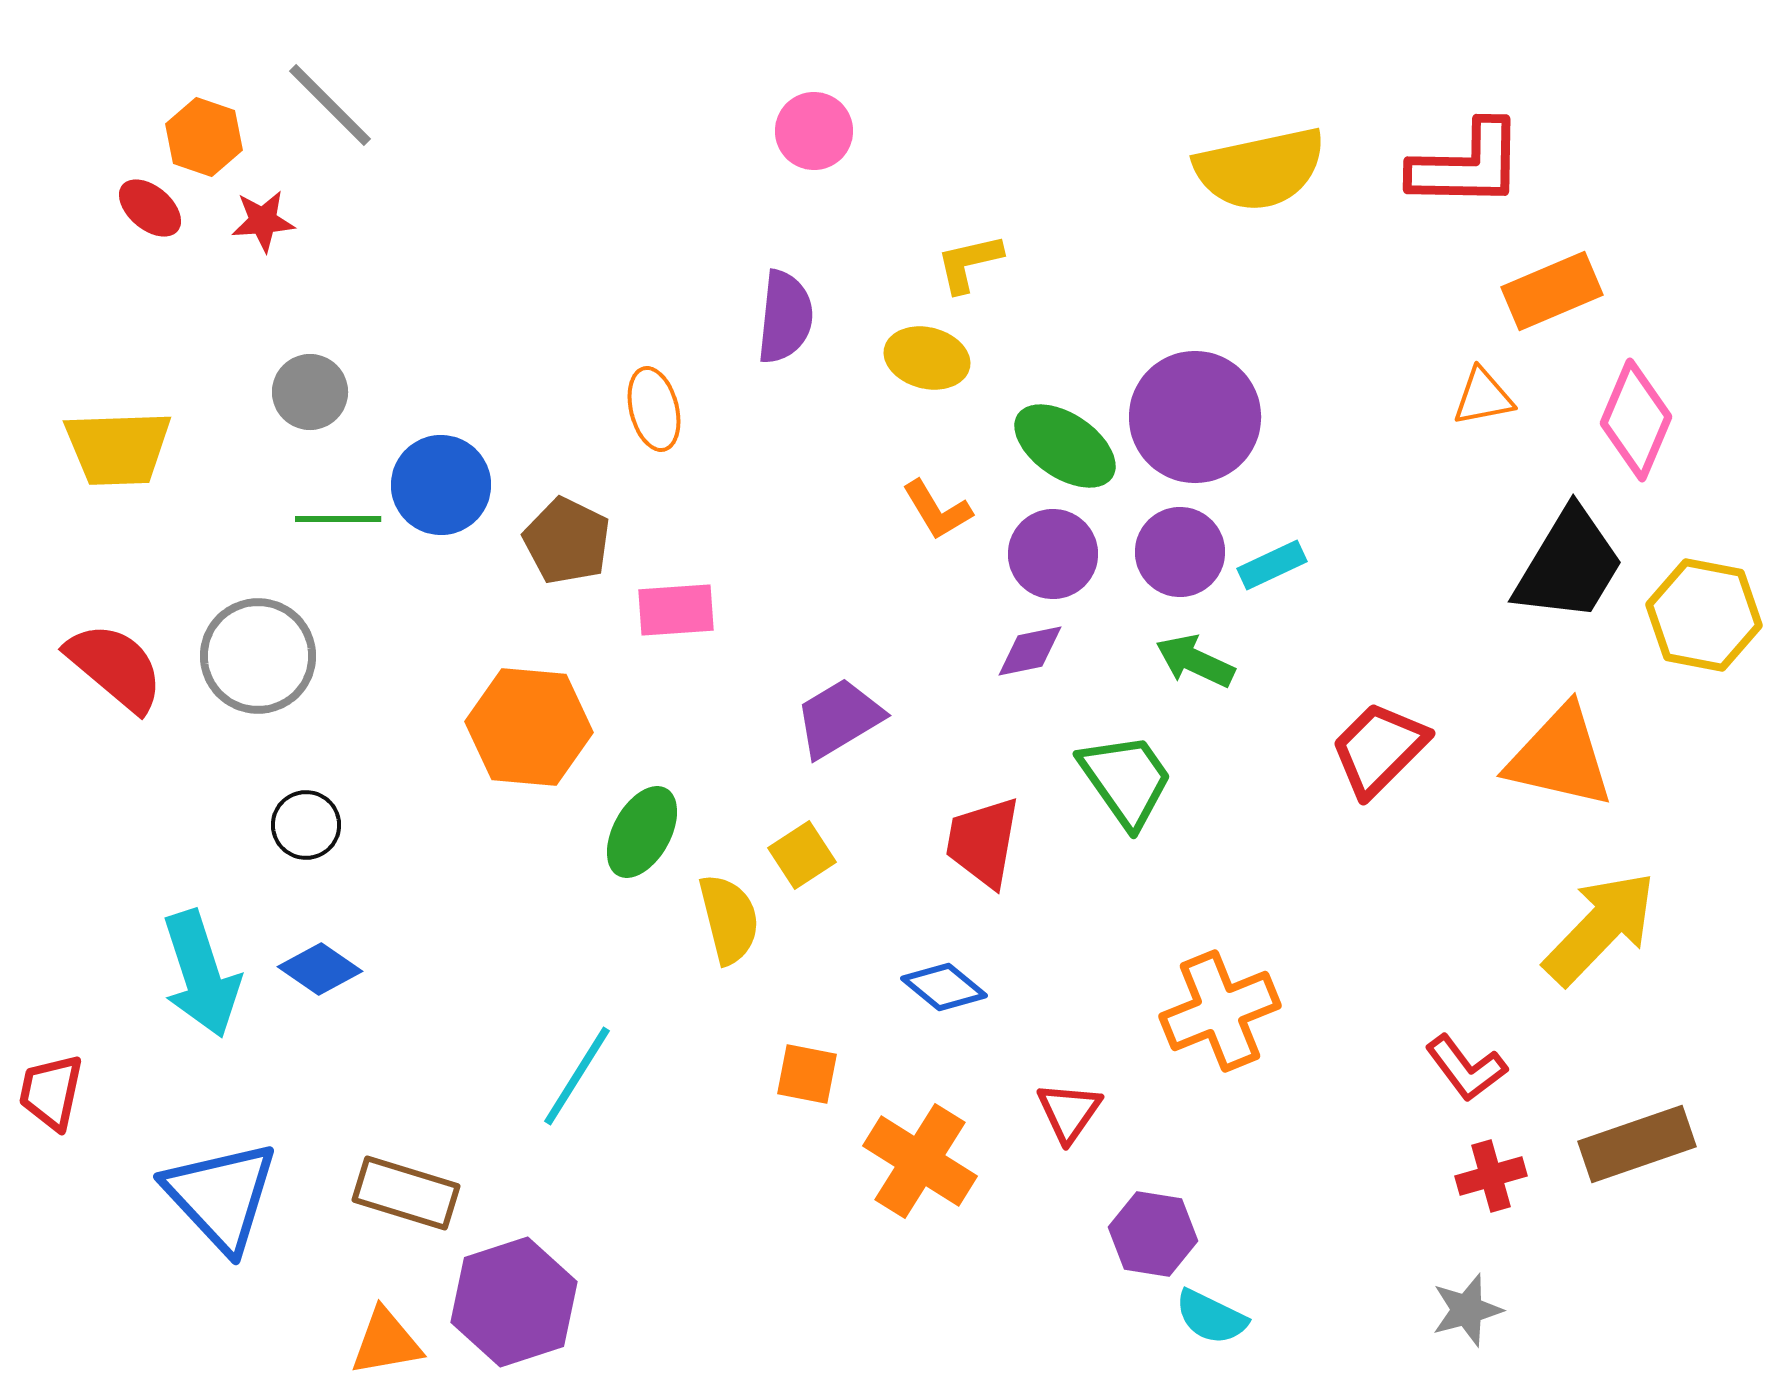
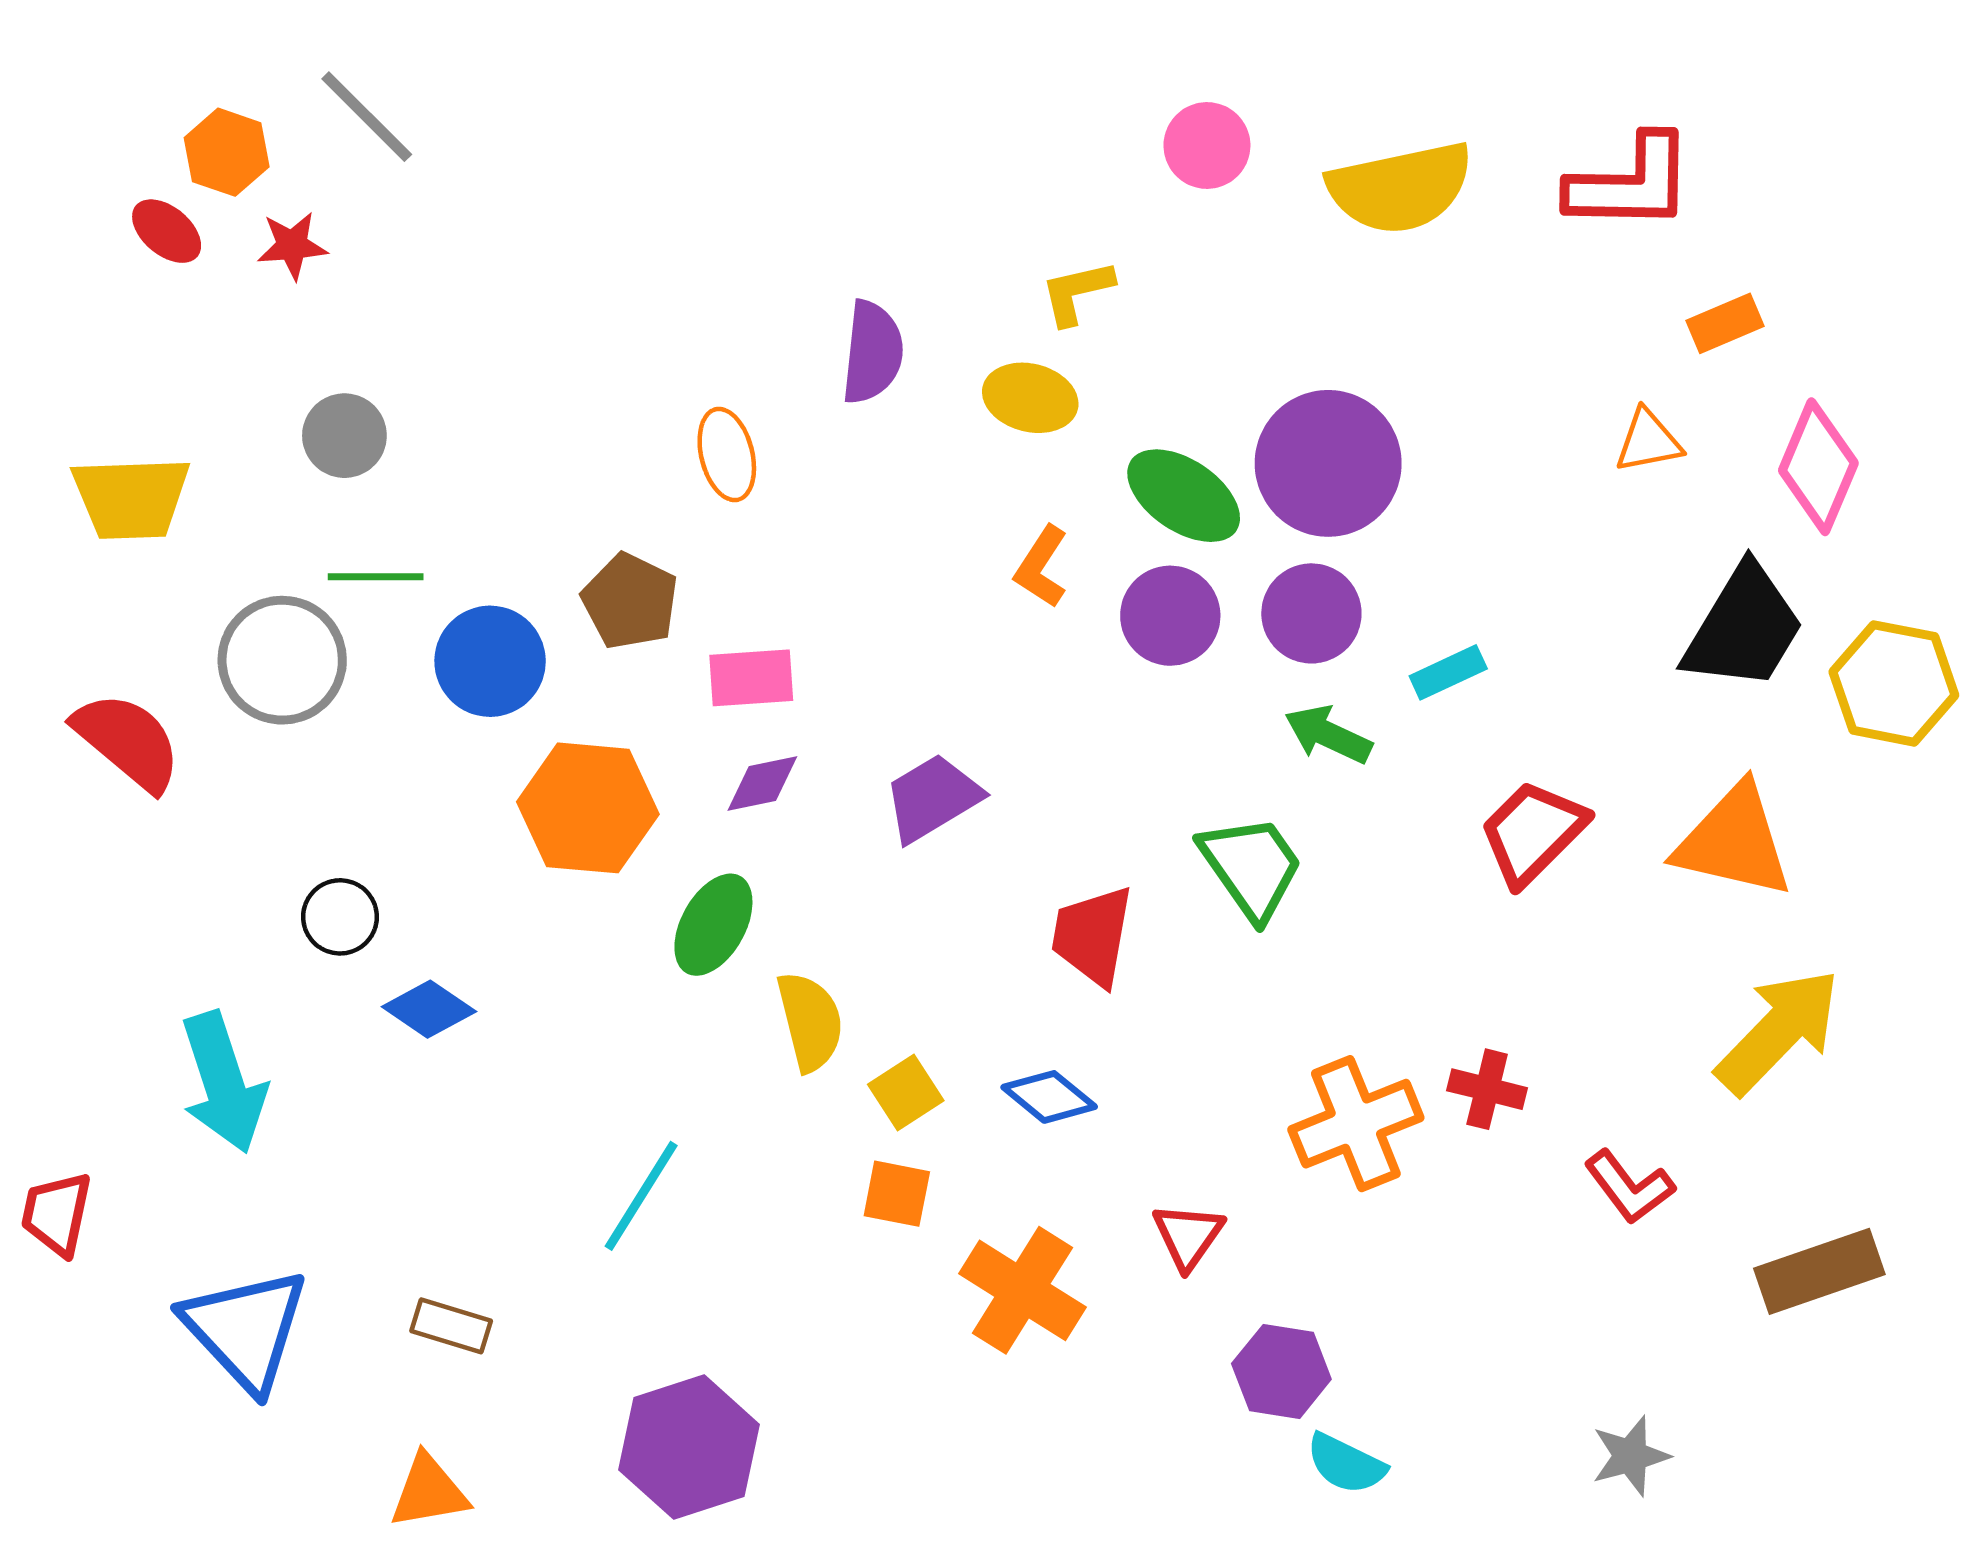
pink circle: (814, 131) -> (1207, 146), moved
orange rectangle: (1552, 291) -> (1725, 323), size x0.7
blue circle: (441, 485) -> (490, 661), moved
orange L-shape: (937, 510) -> (1041, 567), turned 64
cyan rectangle: (1272, 565) -> (1448, 672), moved
purple diamond: (1030, 651) -> (762, 784), moved
gray circle: (258, 656) -> (282, 660), moved
yellow square: (802, 855) -> (906, 1093), moved
blue diamond: (320, 969) -> (429, 1009), moved
red cross: (1491, 1176) -> (1487, 1089), moved, turned 30
brown rectangle: (406, 1193) -> (451, 1326), size x0.7
purple hexagon: (514, 1302) -> (689, 1447), moved

